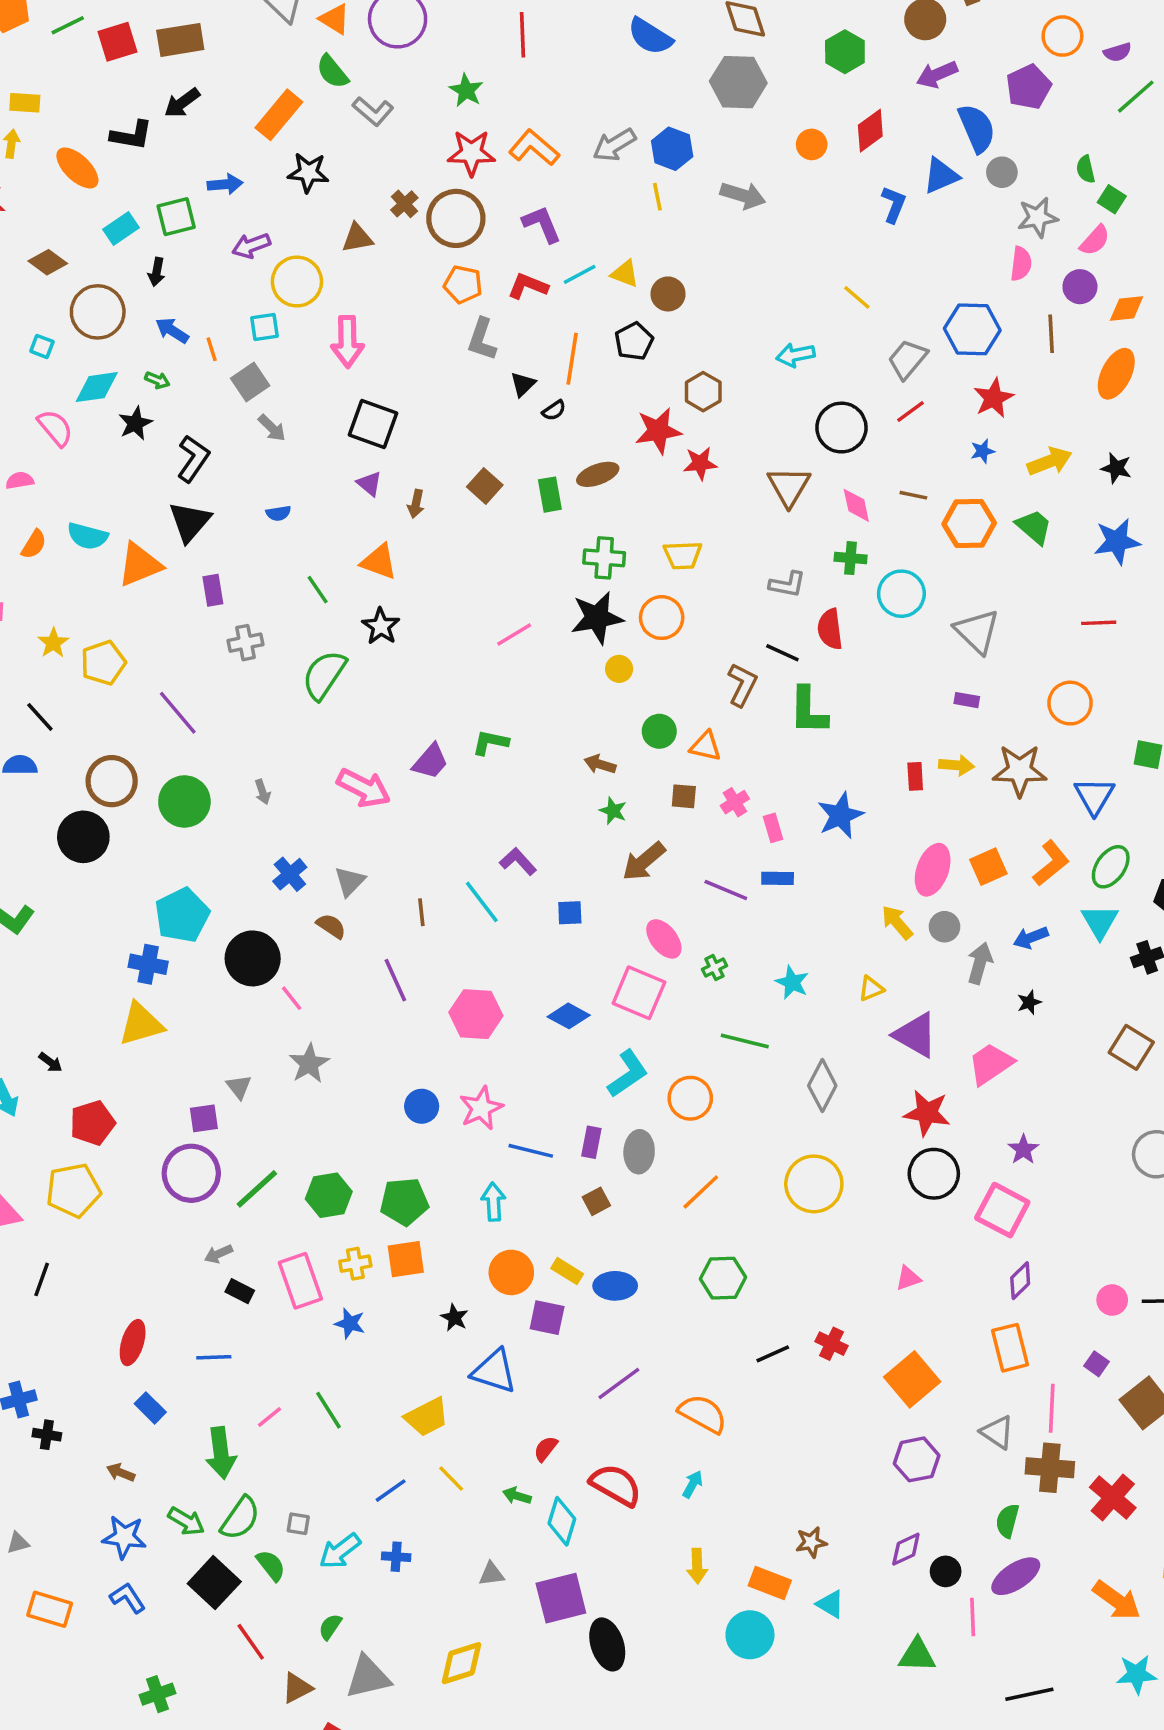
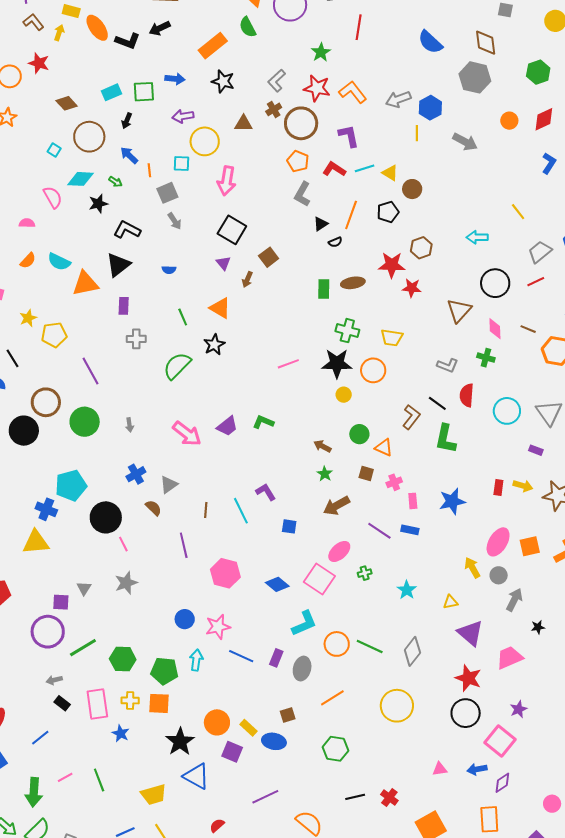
gray L-shape: (373, 111) -> (277, 81), moved, turned 85
orange ellipse: (77, 168) -> (97, 28), moved
black L-shape: (193, 459) -> (127, 230), turned -108
brown square: (485, 486) -> (269, 257), moved
cyan circle: (901, 594) -> (507, 411), moved
blue arrow: (1031, 938) -> (477, 769), moved
pink ellipse: (664, 939) -> (339, 551), turned 75
green line: (745, 1041) -> (370, 646), moved
brown square: (596, 1201) -> (288, 715), moved
cyan arrow: (493, 1202) -> (196, 660), moved
black star: (454, 1318) -> (180, 742), size x1.8
blue line: (214, 1357) -> (40, 738), turned -48

